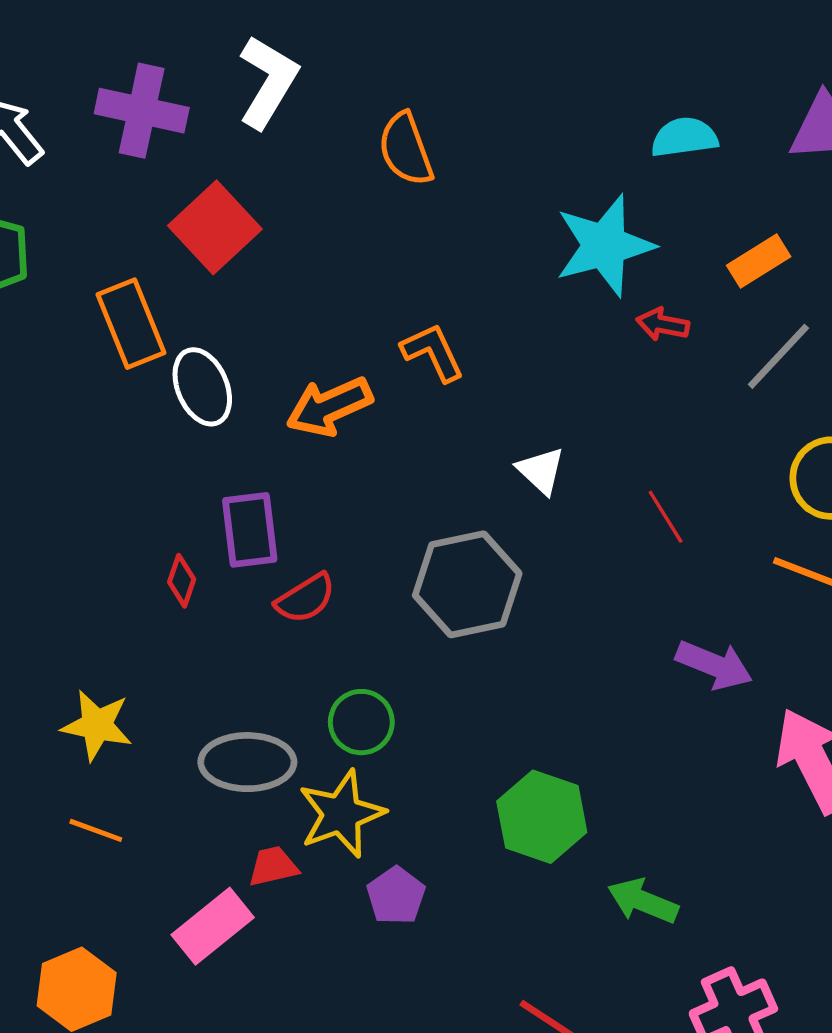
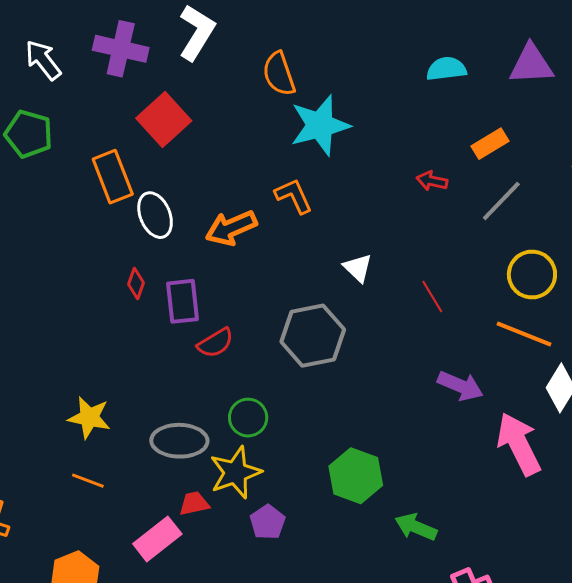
cyan star: (604, 246) -> (320, 125), moved
red diamond: (182, 581) -> (136, 284), moved

